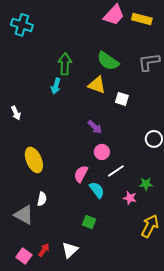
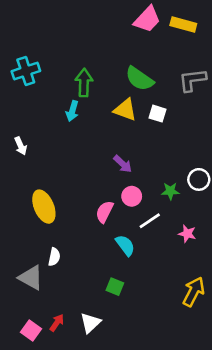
cyan cross: (22, 25) -> (26, 71), moved, turned -35
white square: (122, 99) -> (157, 114), moved
pink semicircle: (81, 174) -> (105, 212), moved
green star: (146, 184) -> (170, 191), moved
pink star: (130, 198) -> (187, 234), moved

